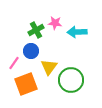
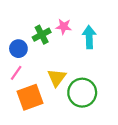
cyan arrow: (77, 32) -> (89, 37), turned 90
blue circle: (31, 51) -> (18, 49), moved

